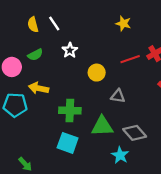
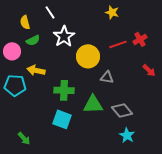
yellow semicircle: (33, 25) -> (25, 22), moved
white star: (70, 50) -> (64, 36), size x1.5
yellow circle: (97, 73) -> (88, 56), size x1.5
cyan star: (120, 155) -> (127, 135), moved

